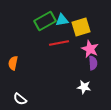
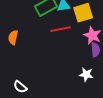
orange semicircle: (13, 63) -> (13, 37), moved

